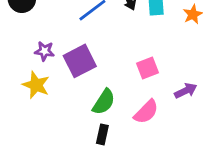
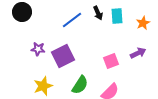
yellow star: (36, 85) -> (43, 86), moved, turned 30
purple arrow: (186, 91) -> (138, 53), moved

